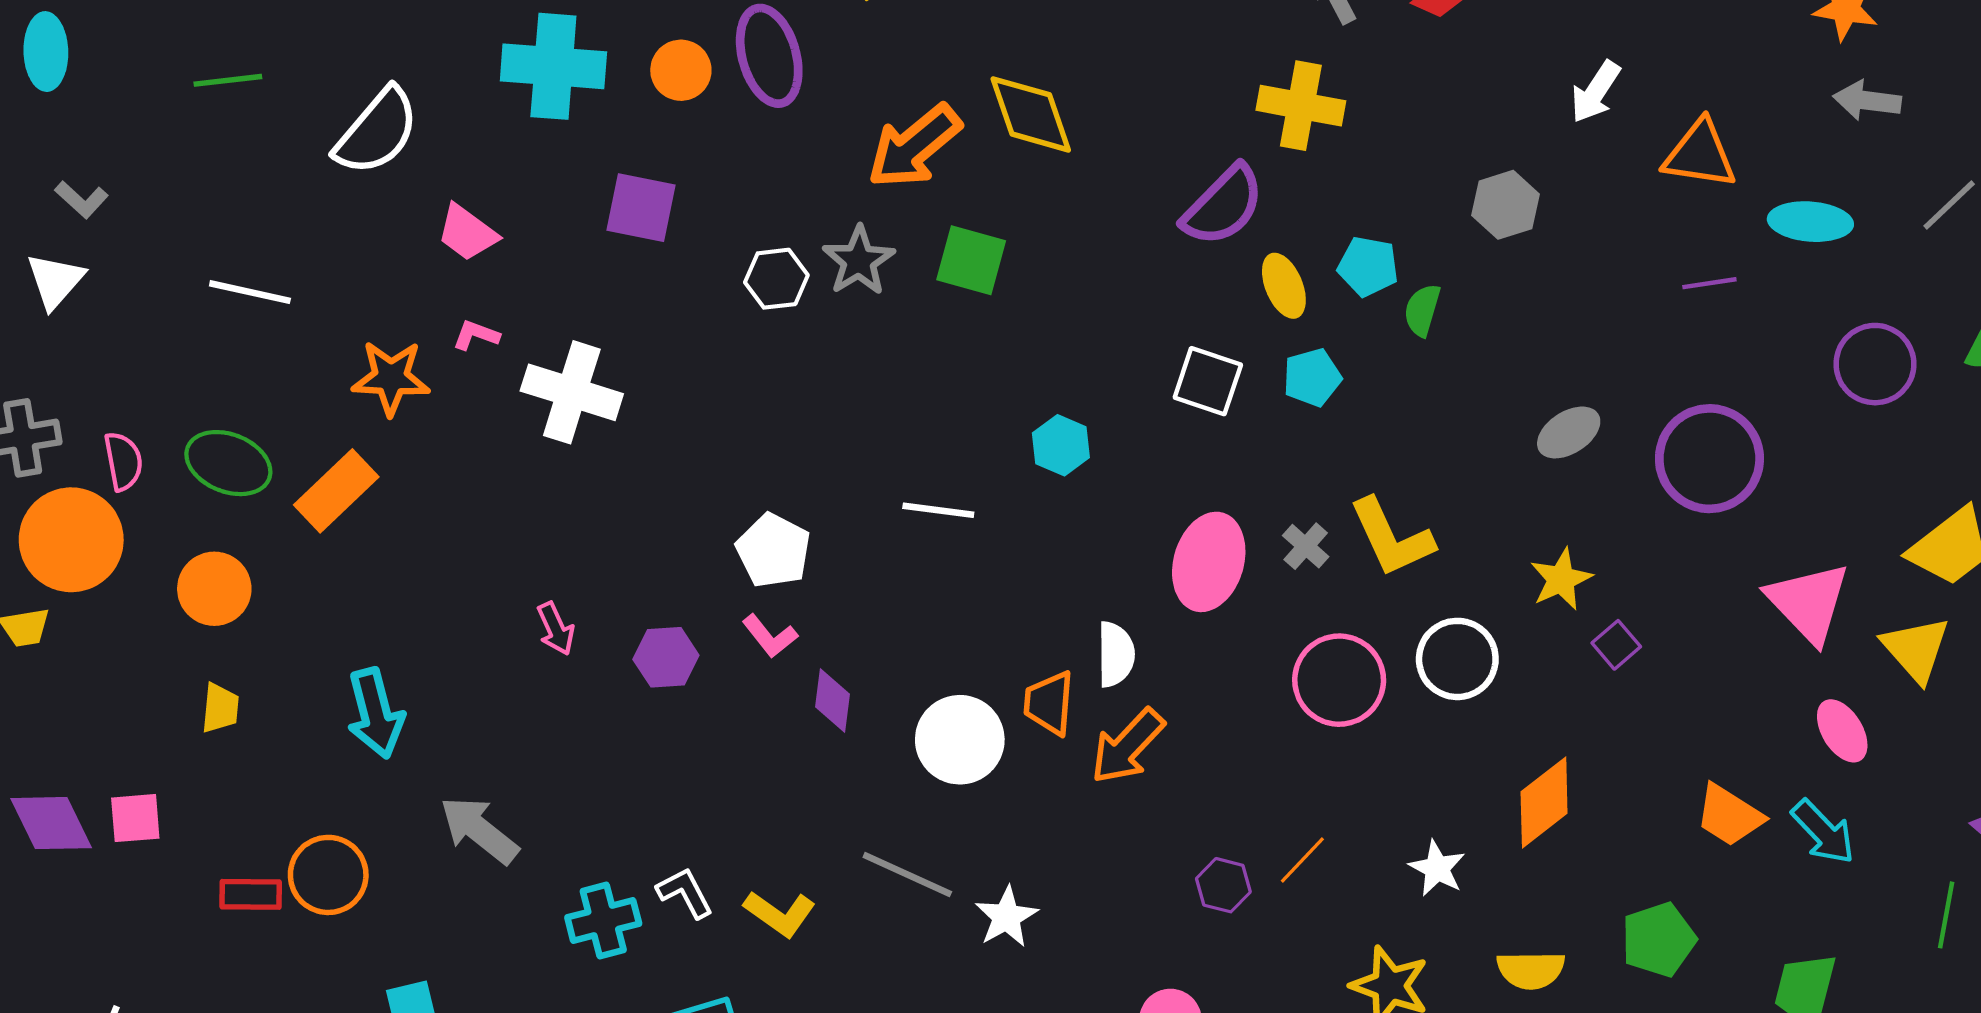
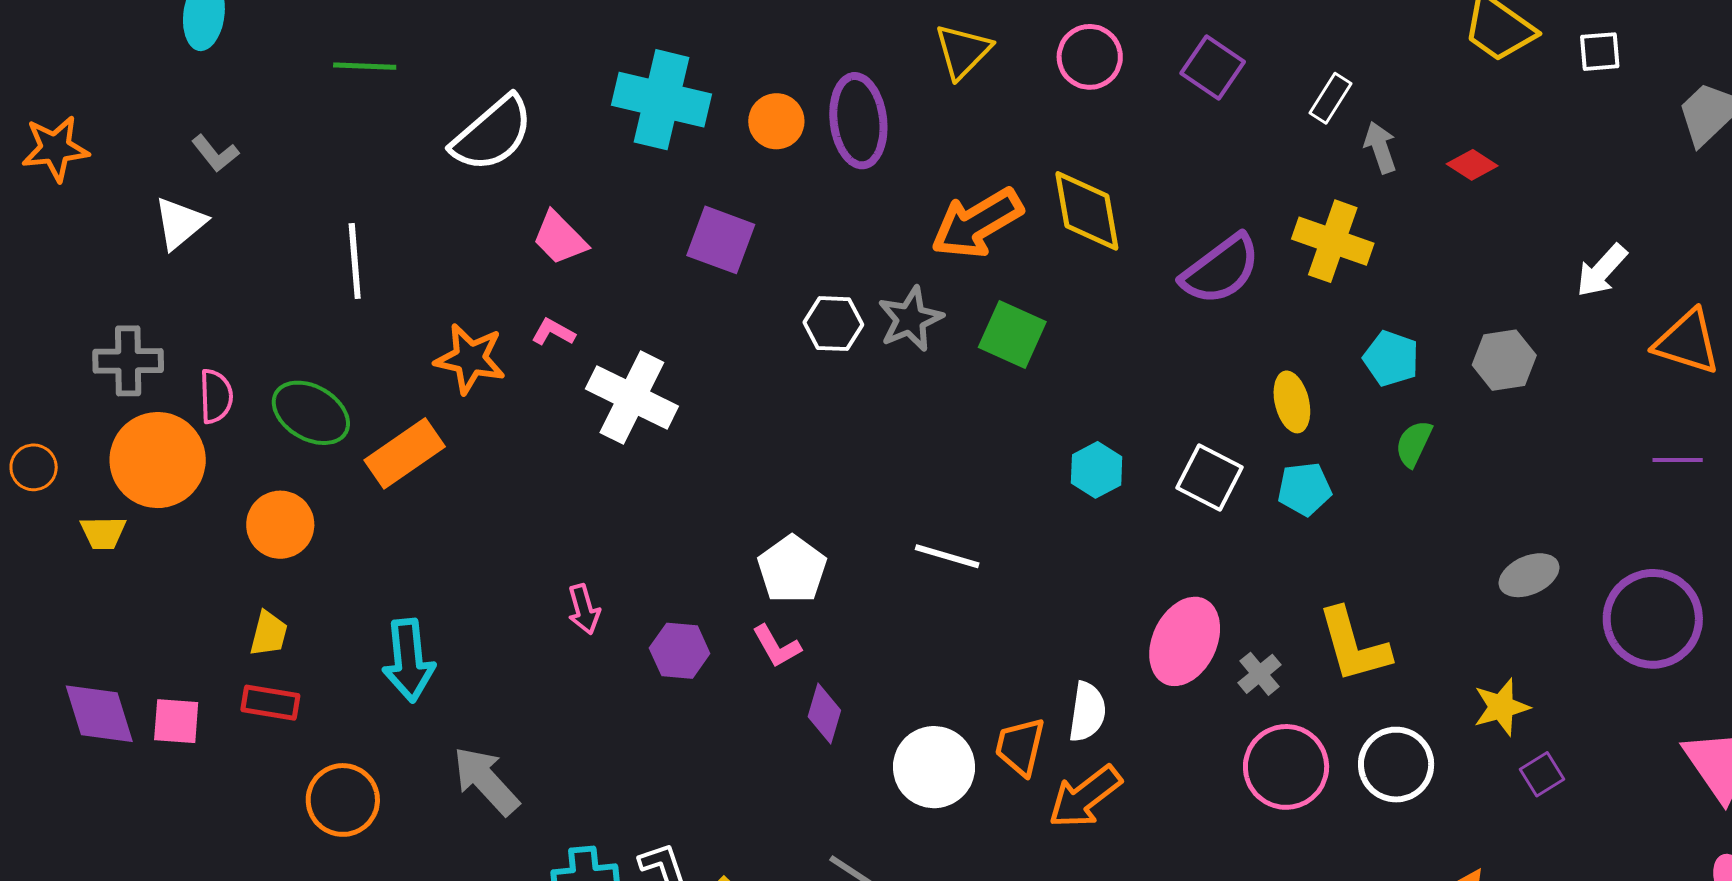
purple semicircle: (1223, 206) -> (1221, 270), moved
cyan pentagon: (1368, 266) -> (1391, 358), moved
white line: (250, 292) -> (355, 261), turned 64
cyan hexagon: (1061, 445) -> (1097, 470), moved
gray cross: (1306, 546) -> (1259, 674), moved
red rectangle: (251, 894) -> (270, 703), moved

